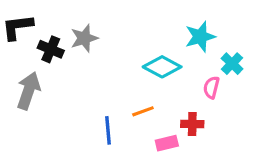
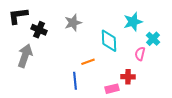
gray star: (84, 38) -> (73, 23), moved
cyan diamond: (162, 67) -> (109, 41), turned 60
orange line: (143, 111) -> (88, 62), moved

